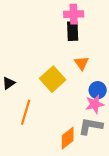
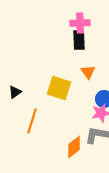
yellow square: (53, 79) -> (59, 88), turned -30

